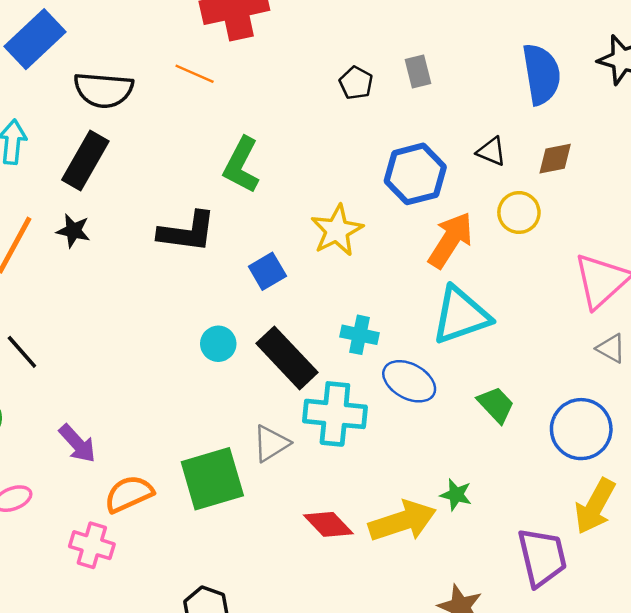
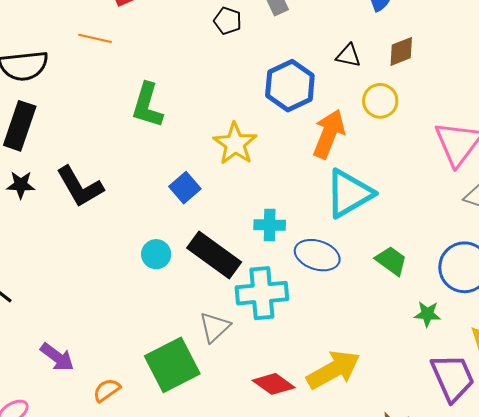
black L-shape: (187, 232) -> (80, 187), moved, turned 63
orange semicircle: (129, 494) -> (107, 390), size x0.7
green star: (456, 495) -> (427, 314), moved

